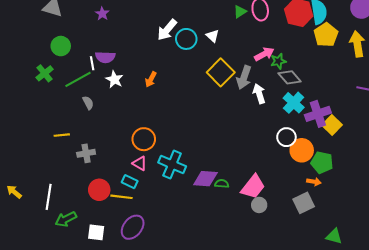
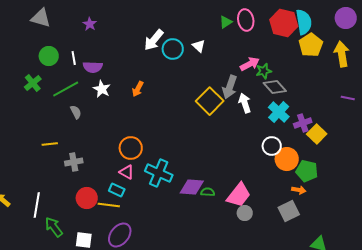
white line: (92, 63) -> (74, 58), moved
yellow square: (221, 72) -> (210, 101), moved
purple cross: (318, 114) -> (303, 123), size x0.7
green arrow: (66, 219) -> (54, 227), turned 80

